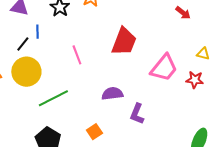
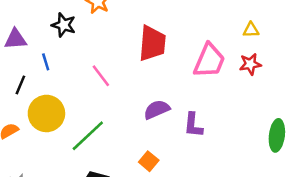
black line: (23, 44) -> (20, 85), moved

